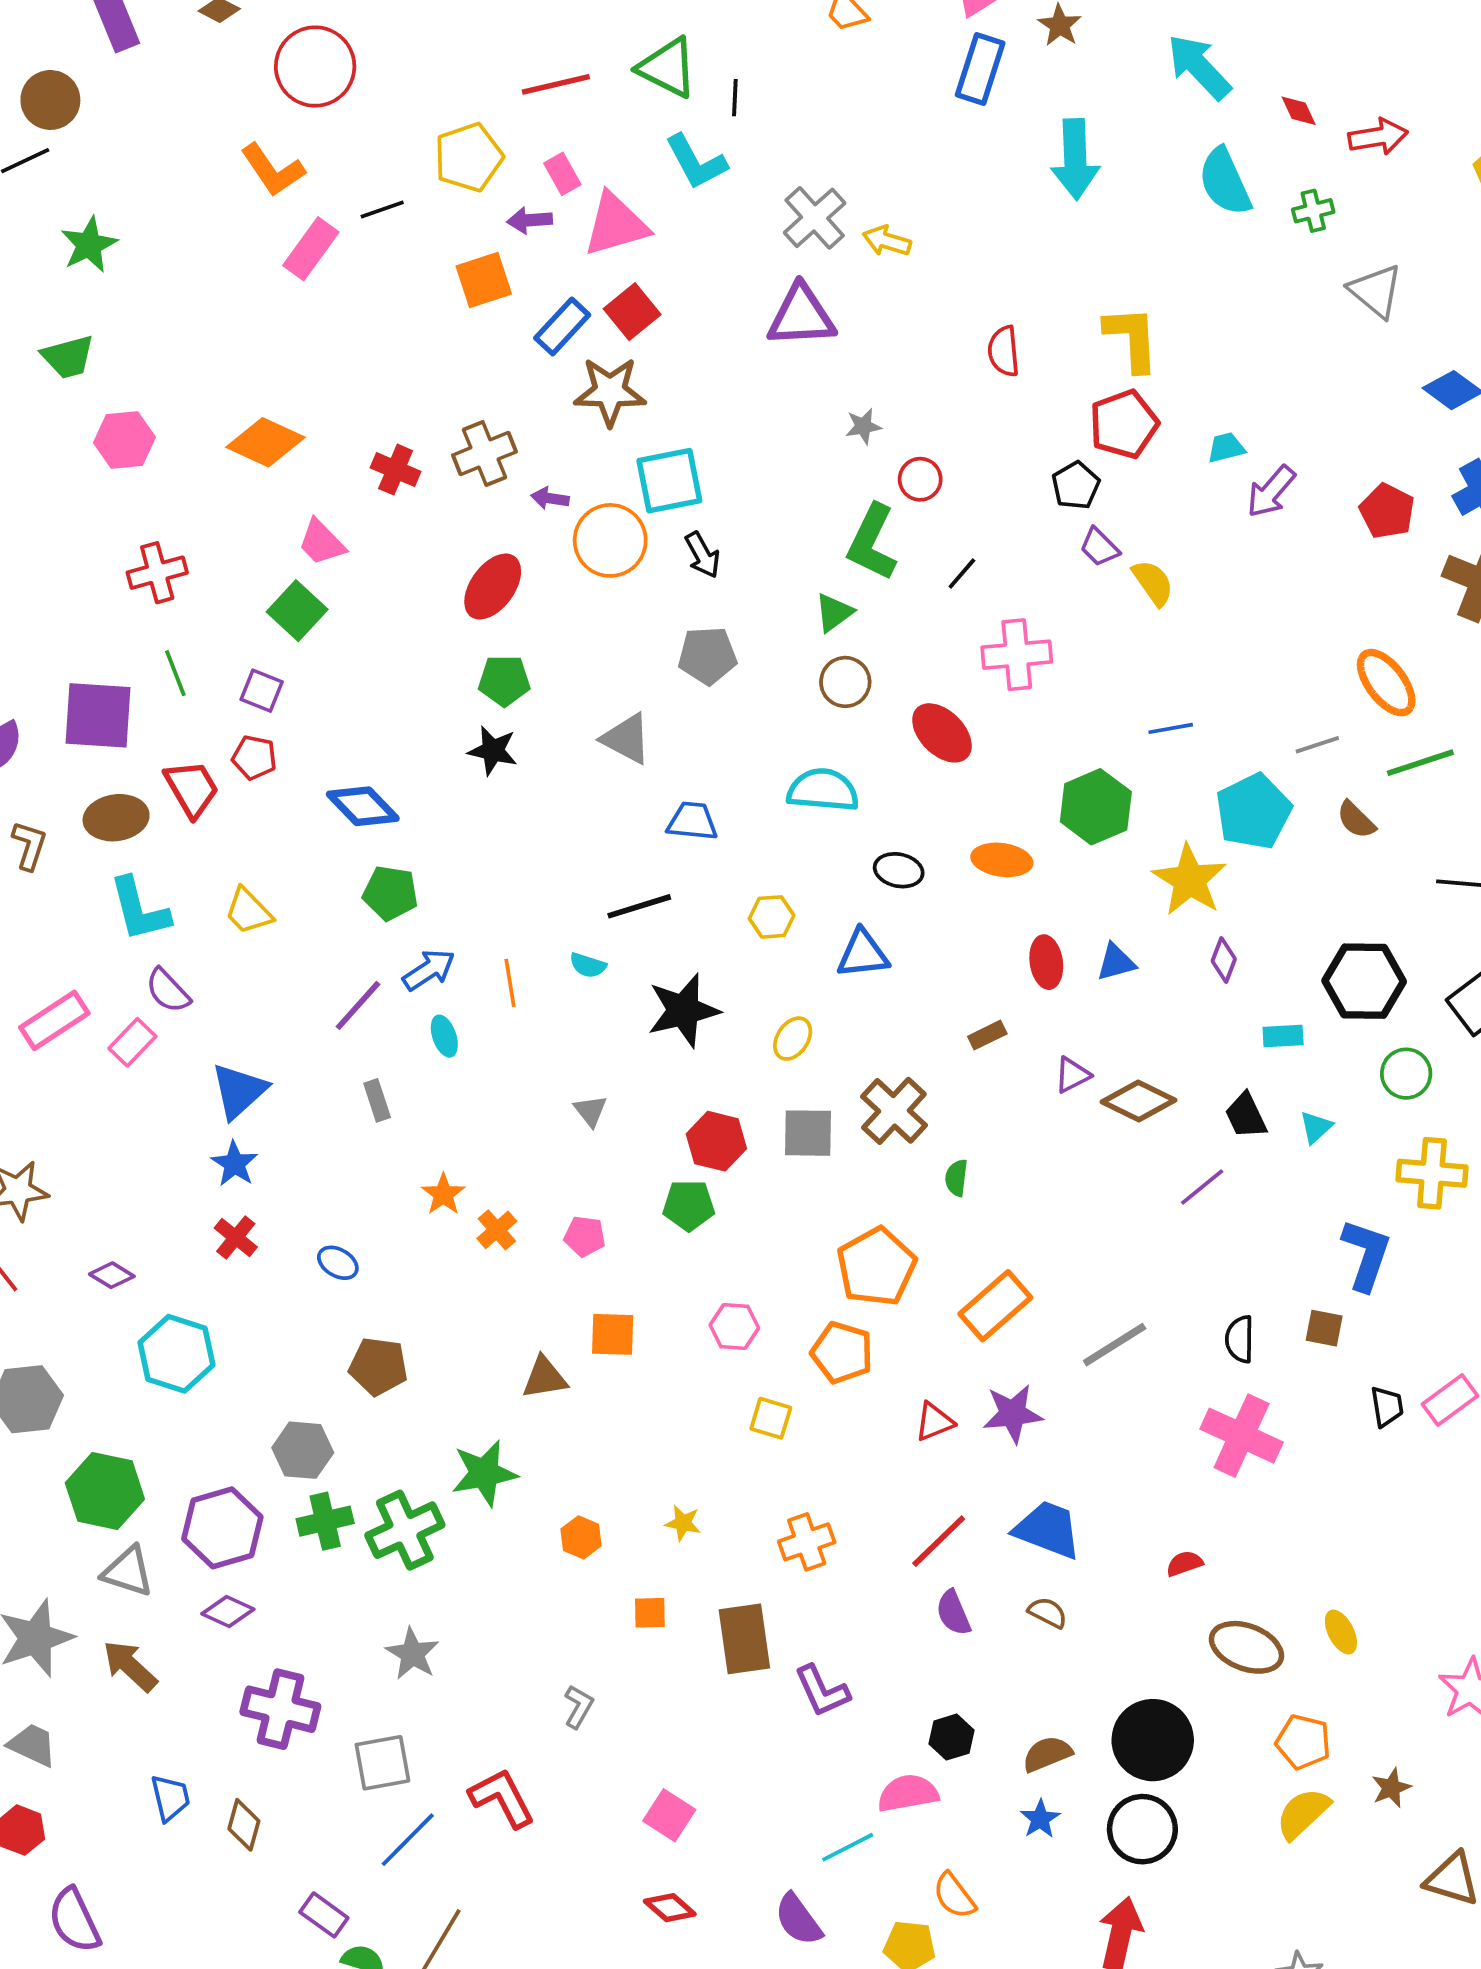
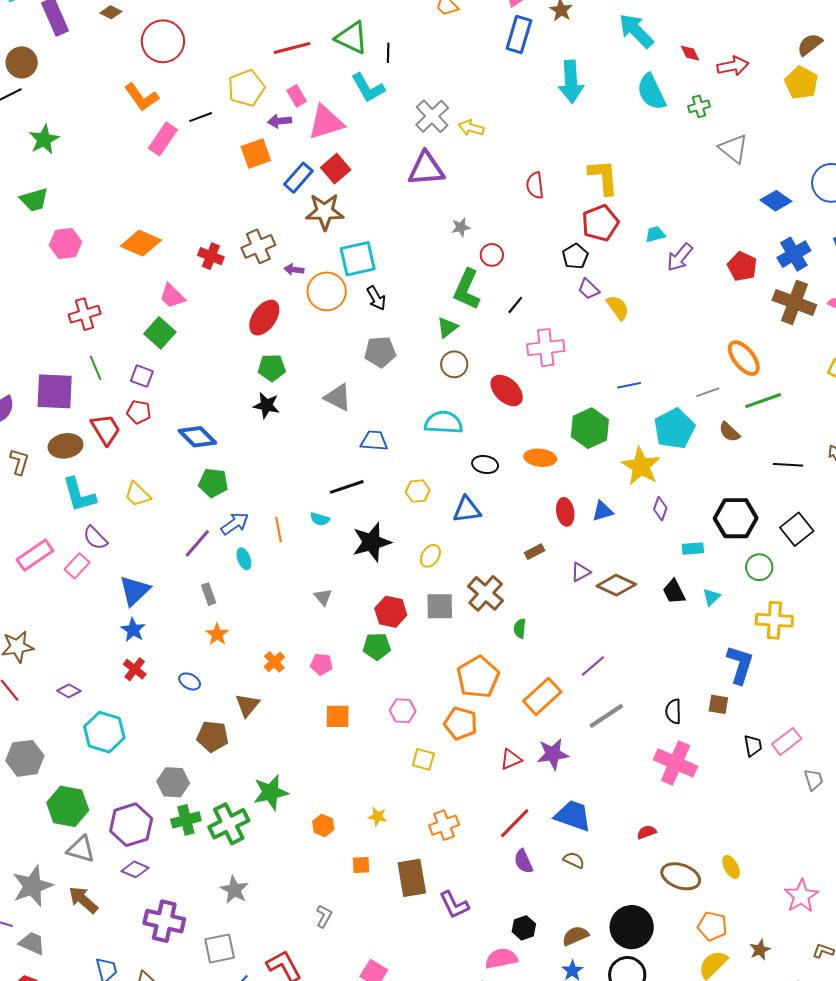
purple line: (1202, 1187) -> (593, 666), moved
orange star: (443, 1194) -> (217, 634), moved
brown triangle: (545, 1378) -> (247, 705), moved, turned -40

